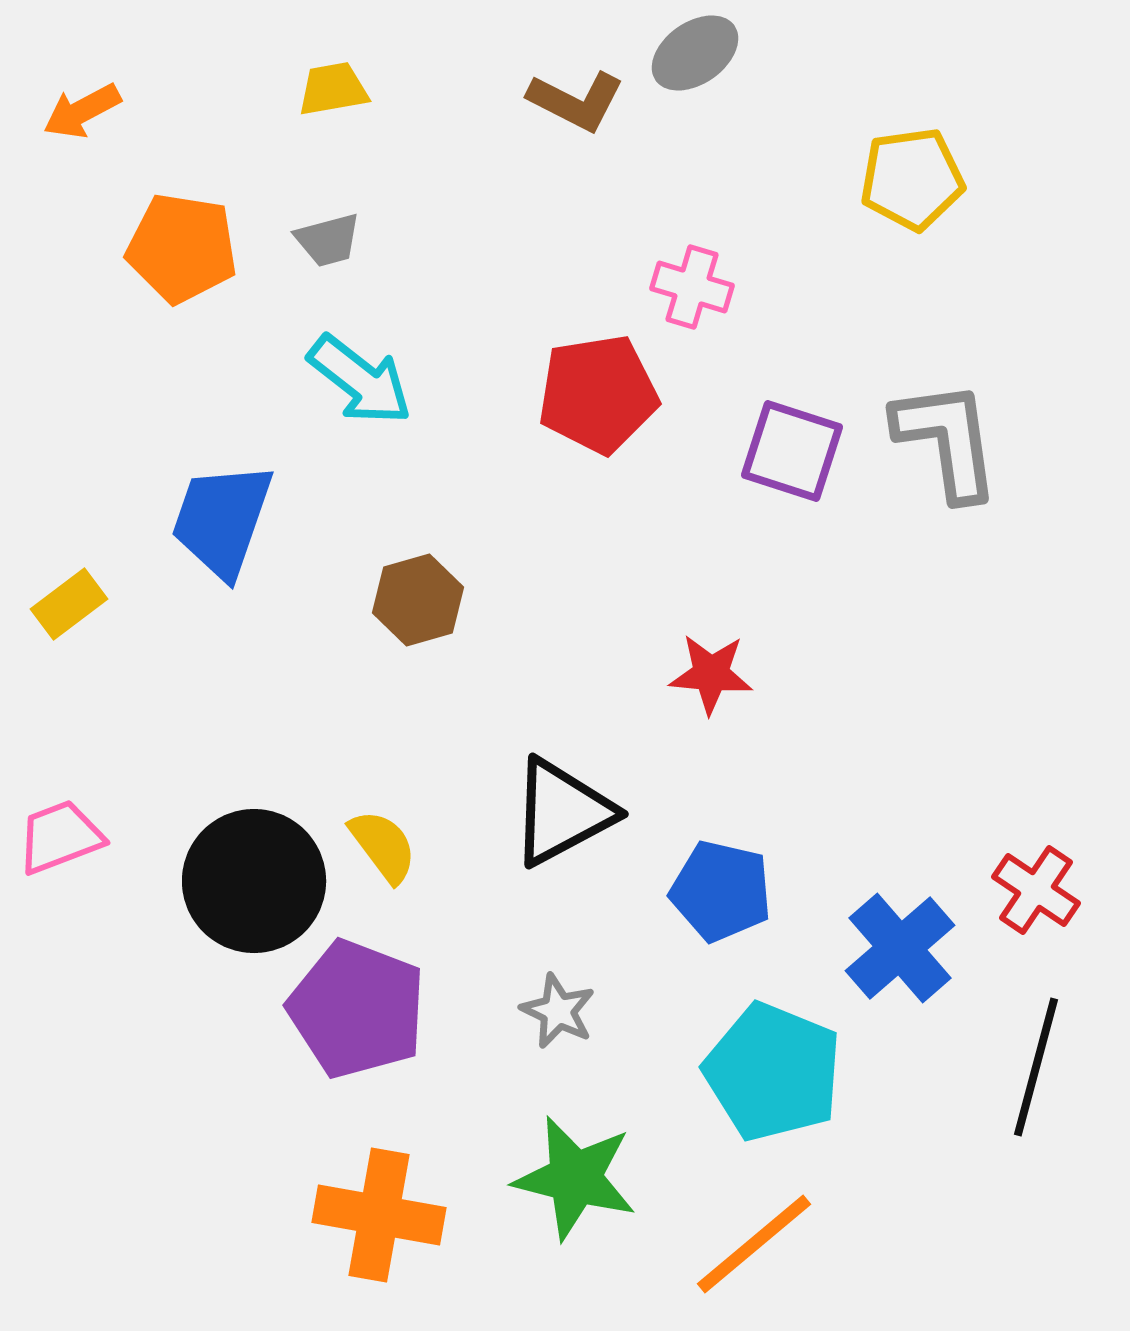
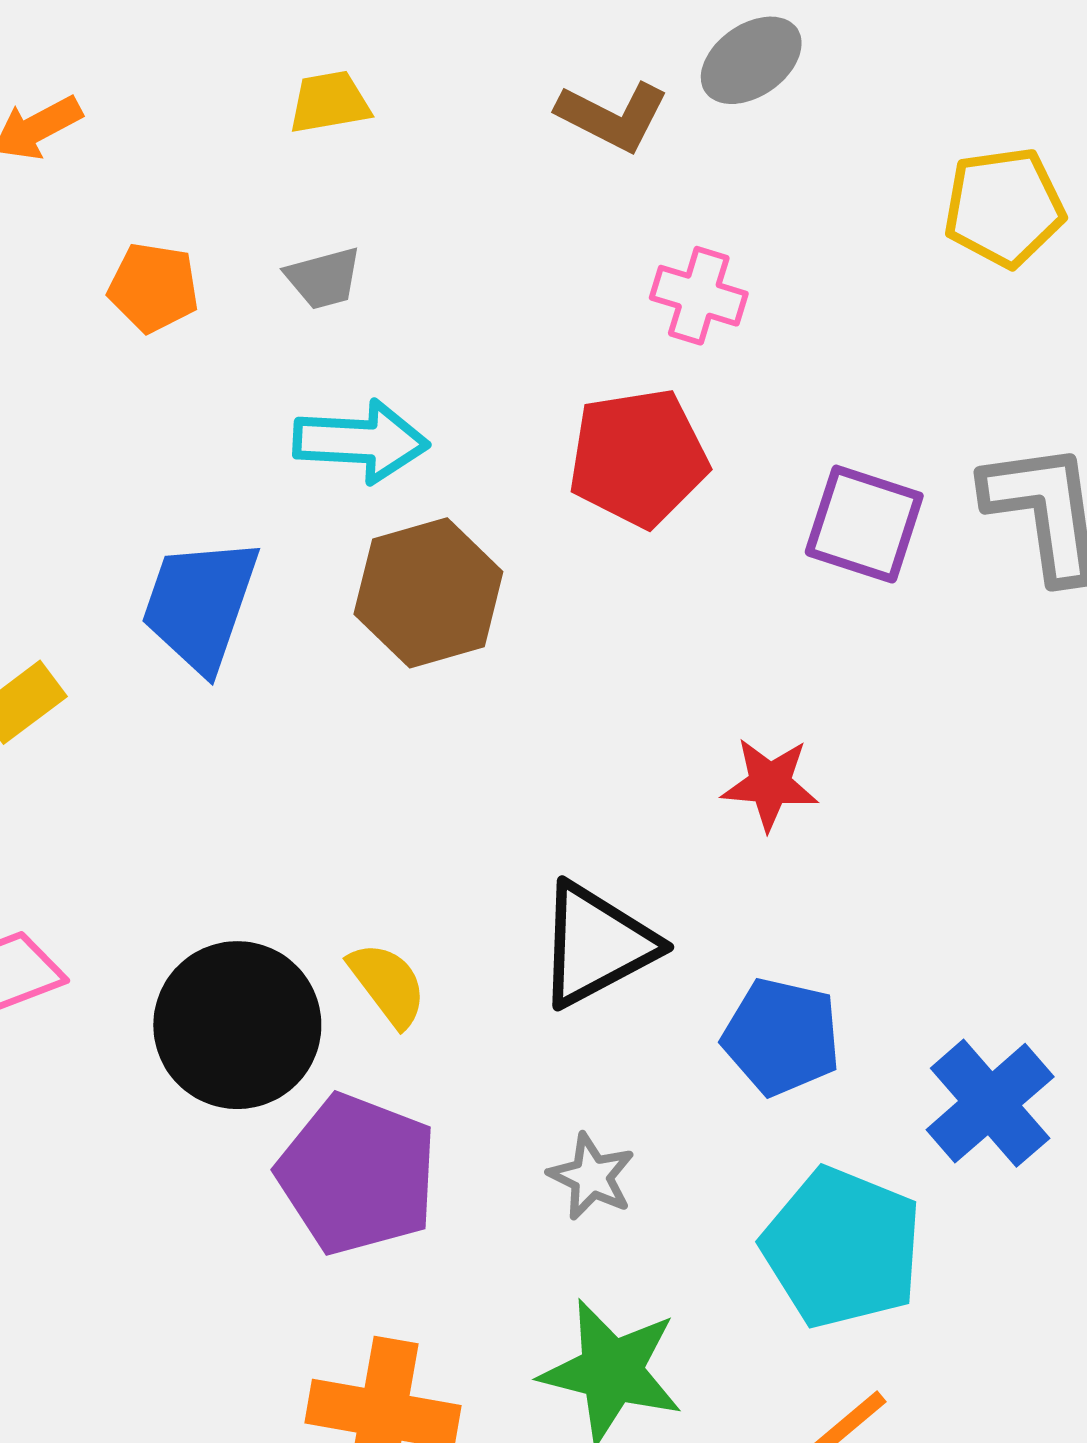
orange pentagon: (182, 248) -> (153, 288), size x0.7
pink cross: (692, 287) -> (699, 296), moved
cyan arrow: (360, 380) -> (361, 441), turned -35
brown hexagon: (418, 600) -> (428, 593), moved, size x1.4

